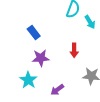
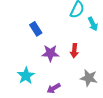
purple star: (41, 58) -> (50, 53), moved

